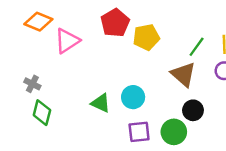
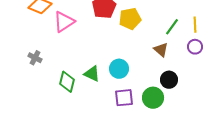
brown triangle: (183, 74) -> (161, 50), size x0.7
green diamond: (42, 113) -> (67, 82), moved

